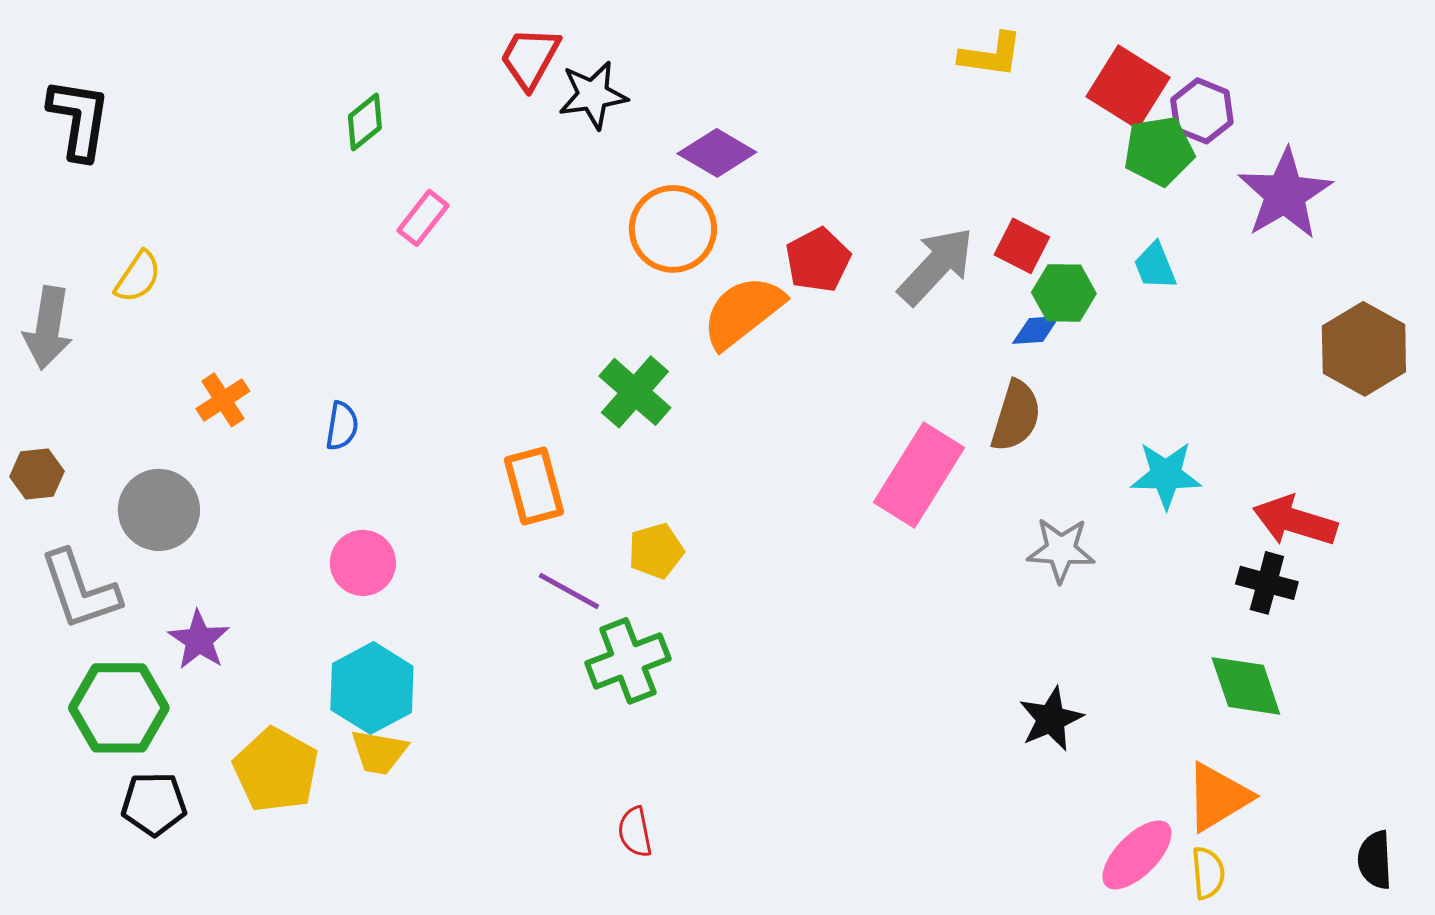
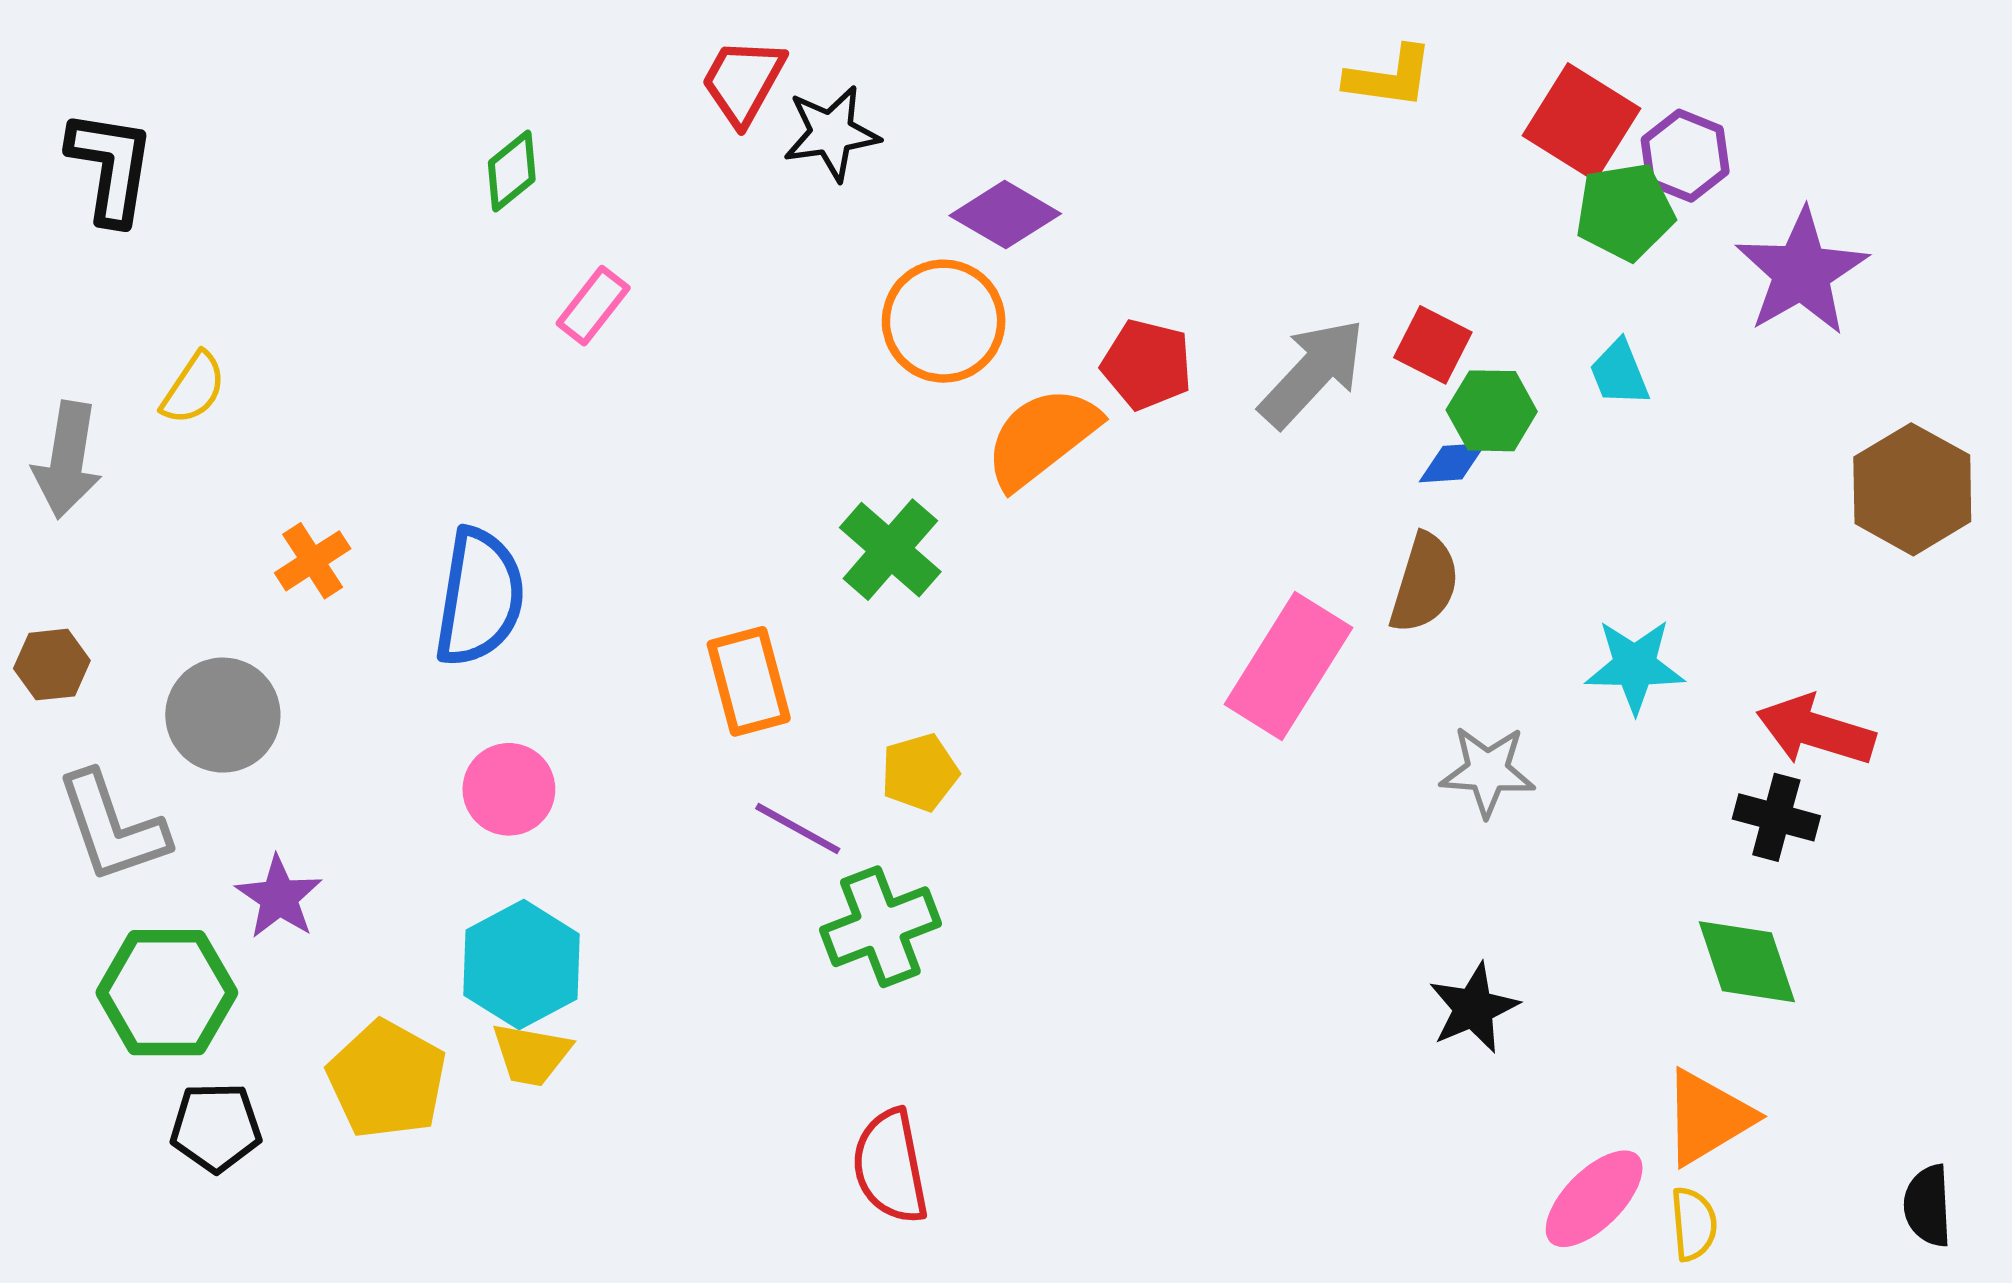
red pentagon: (818, 260) -> (1147, 365), turned -30
blue semicircle: (342, 426) -> (479, 597), size x2.0
red semicircle: (635, 832) -> (890, 1166), size x1.6

